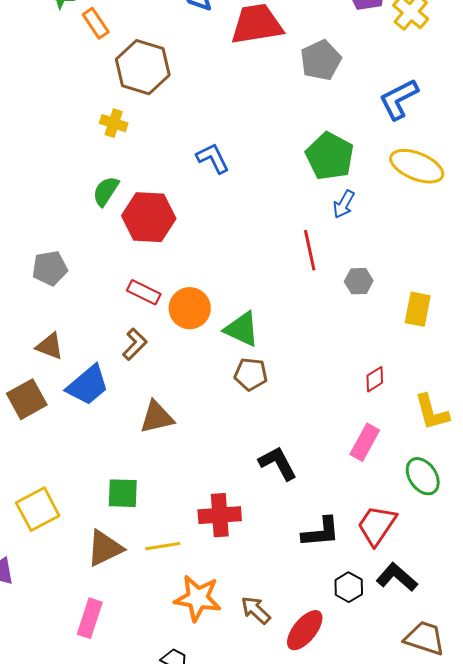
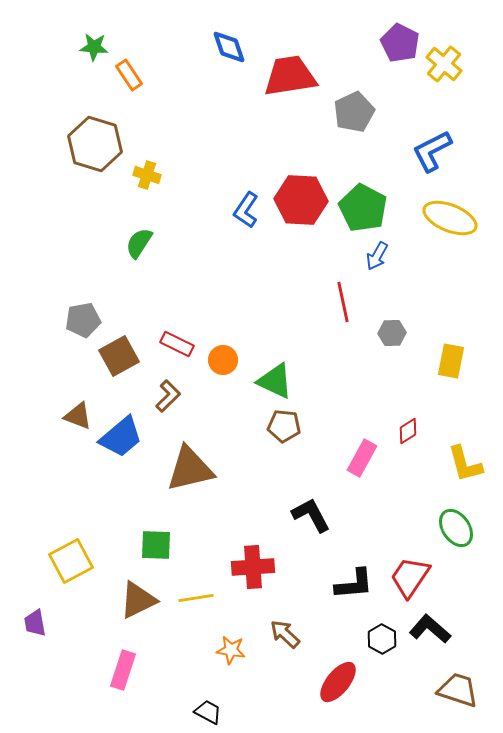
brown hexagon: (143, 67) -> (95, 144), moved
blue L-shape: (213, 158) -> (246, 210), turned -120
red hexagon: (149, 217) -> (301, 200), moved
orange circle: (190, 308) -> (223, 360), size x0.7
brown triangle: (50, 346) -> (78, 416), moved
brown square: (27, 399) -> (119, 356), moved
brown triangle: (157, 417) -> (190, 469), size x1.4
pink rectangle: (365, 442) -> (362, 458), moved
orange star: (198, 598) -> (231, 650), size x0.6
brown arrow: (256, 610) -> (285, 634), moved

